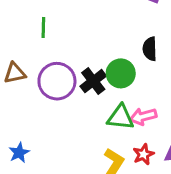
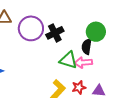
black semicircle: (150, 49) -> (87, 47), moved
green circle: (121, 73) -> (96, 32), moved

